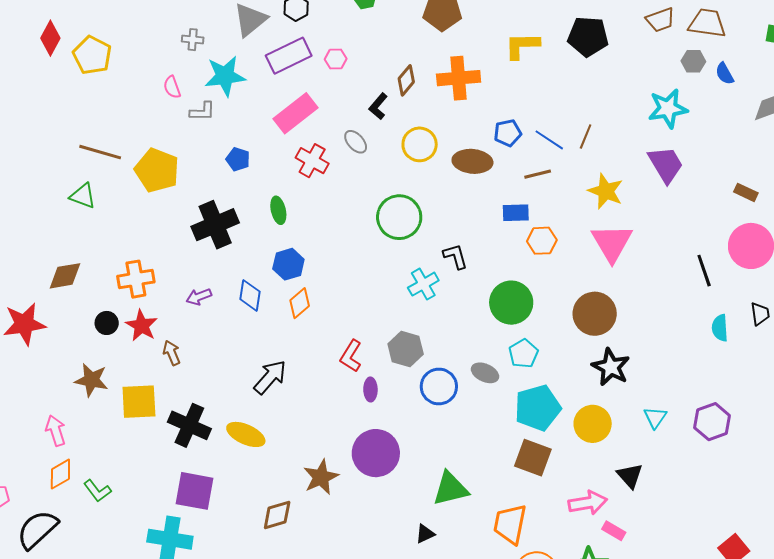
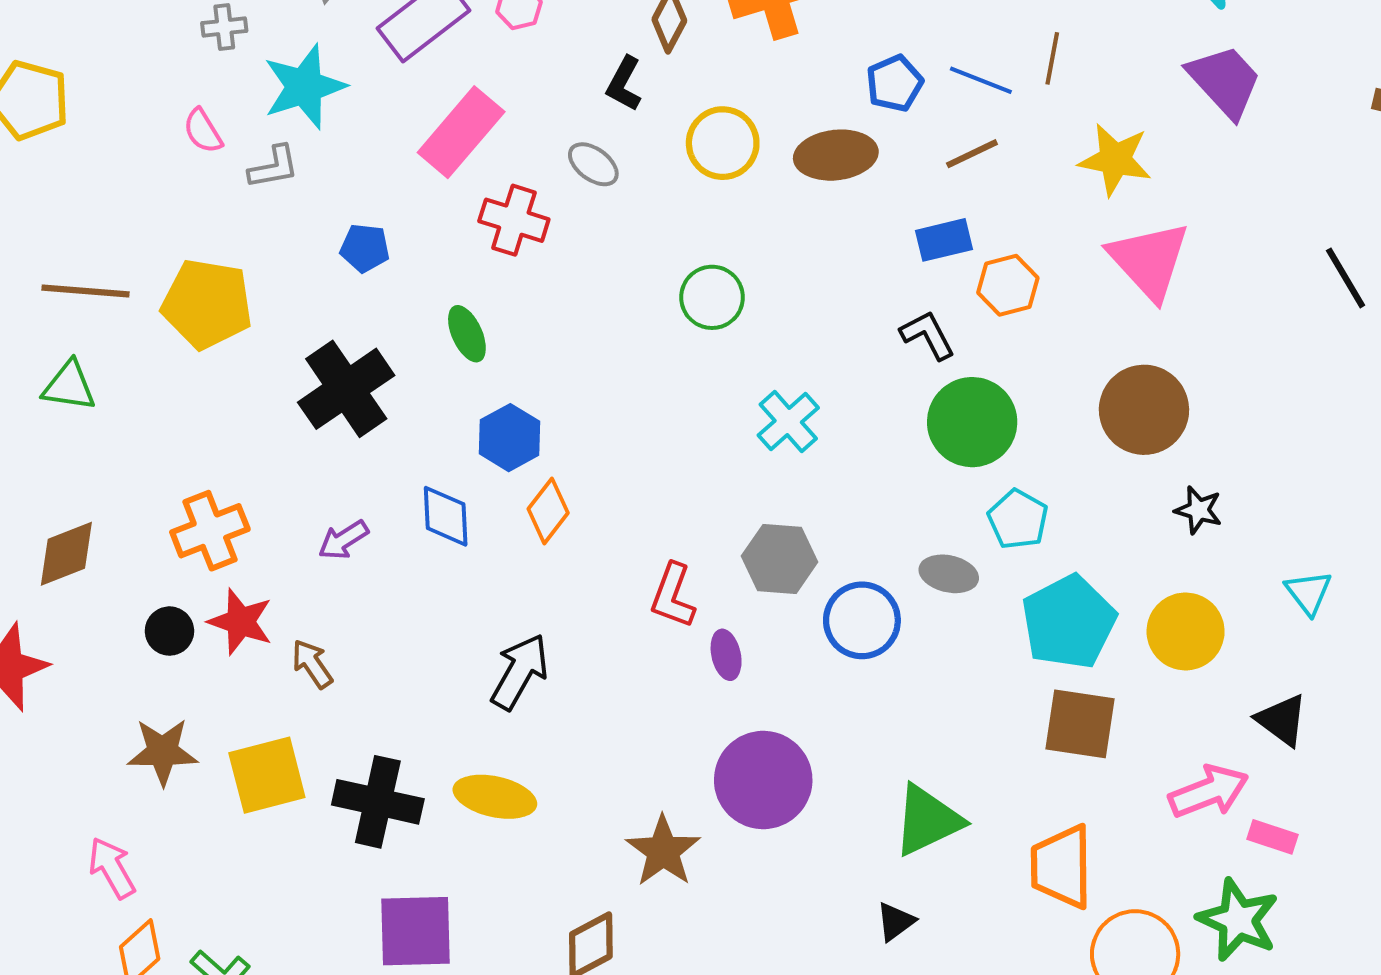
green circle: (399, 217) -> (712, 297), size x0.7
black L-shape: (455, 256) -> (928, 335), moved
black star: (611, 367) -> (1198, 510), size x0.6

